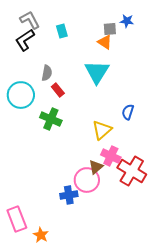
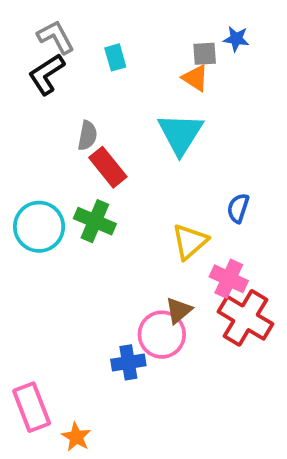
red rectangle: (58, 90) -> (108, 167), size x1.5
cyan circle: (21, 95) -> (39, 227), moved
pink cross: (111, 156) -> (229, 279), moved

